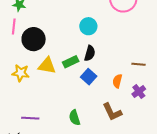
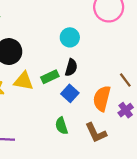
brown line: (138, 64) -> (125, 80), turned 48
orange semicircle: (117, 81) -> (102, 98), size x1.6
green semicircle: (75, 118) -> (61, 126), moved

